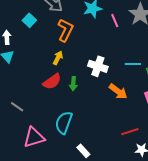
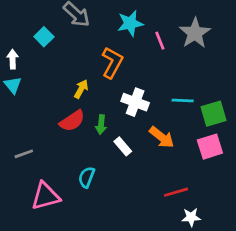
orange L-shape: (65, 30) -> (112, 63), moved
gray line: (17, 107) -> (24, 154), turned -56
cyan semicircle: (64, 123) -> (87, 177), size x0.7
white rectangle: (83, 151) -> (123, 146), moved

